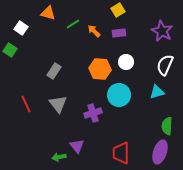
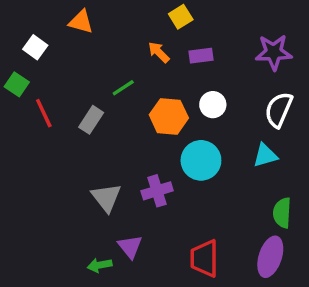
yellow square: (118, 10) -> (181, 17), moved
green line: (73, 24) -> (123, 88), moved
purple star: (162, 31) -> (274, 52), turned -30
red line: (26, 104) -> (44, 113), moved
gray triangle: (58, 104) -> (106, 198), moved

